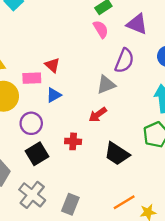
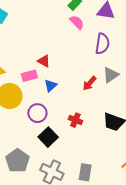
gray triangle: (106, 85) -> (111, 75), moved
red arrow: (98, 115) -> (90, 83), moved
red cross: (73, 141) -> (75, 120), turned 32

